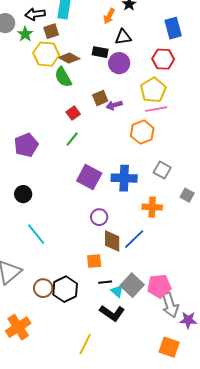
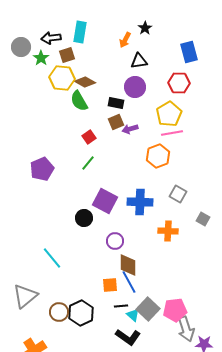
black rectangle: (100, 52) -> (116, 103), moved
black circle: (23, 194) -> (84, 218), moved
blue line: (134, 239) -> (129, 282), moved, turned -75

